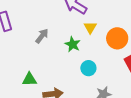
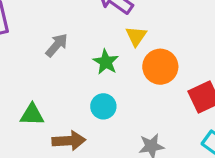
orange circle: (117, 38) -> (160, 67), moved
cyan circle: (88, 68) -> (103, 106), moved

